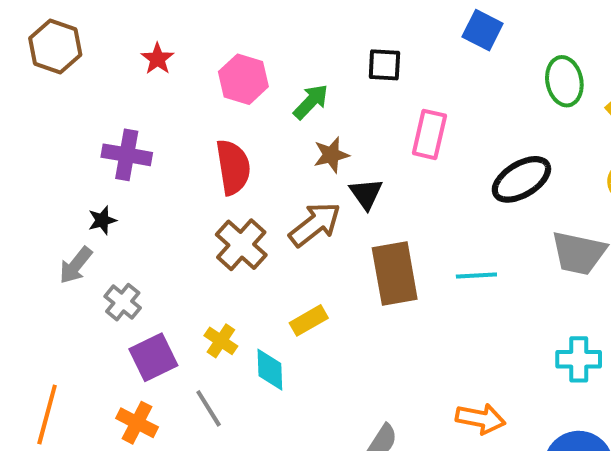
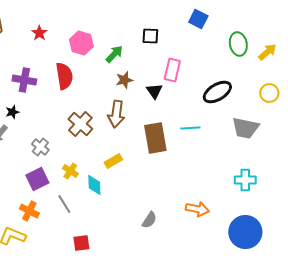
red semicircle: (233, 167) -> (64, 76), moved
black triangle: (366, 194) -> (154, 91), moved
brown arrow: (315, 224) -> (116, 114), turned 136
cyan line: (476, 275) -> (190, 128), moved
gray cross: (123, 302) -> (40, 147), moved

